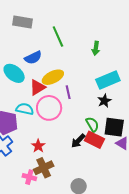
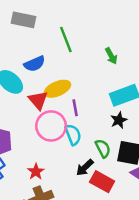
green arrow: (96, 48) -> (111, 56), turned -40
red triangle: (37, 87) -> (38, 100), turned -42
cyan semicircle: (25, 109) -> (73, 135), moved, turned 54
red rectangle: (94, 140) -> (102, 182), moved

